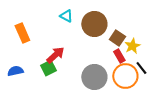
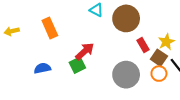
brown square: (117, 38) -> (159, 58), moved
red rectangle: (119, 56) -> (143, 45), moved
orange circle: (125, 76) -> (159, 74), size x0.6

